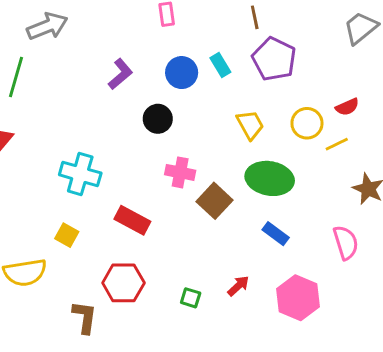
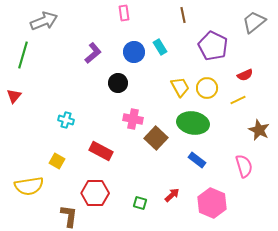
purple pentagon: (274, 59) -> (213, 46), moved
yellow circle: (307, 123) -> (207, 88), moved
cyan cross: (80, 174) -> (66, 120), size x0.6

